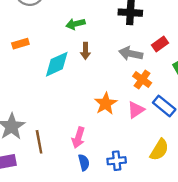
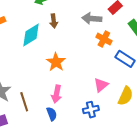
orange star: (106, 104) -> (56, 62), moved
pink triangle: (136, 110) -> (101, 85), moved
blue semicircle: (84, 162) -> (52, 114), moved

